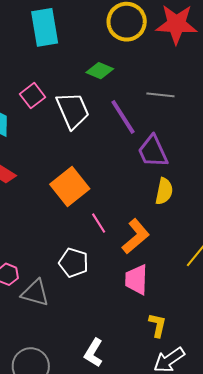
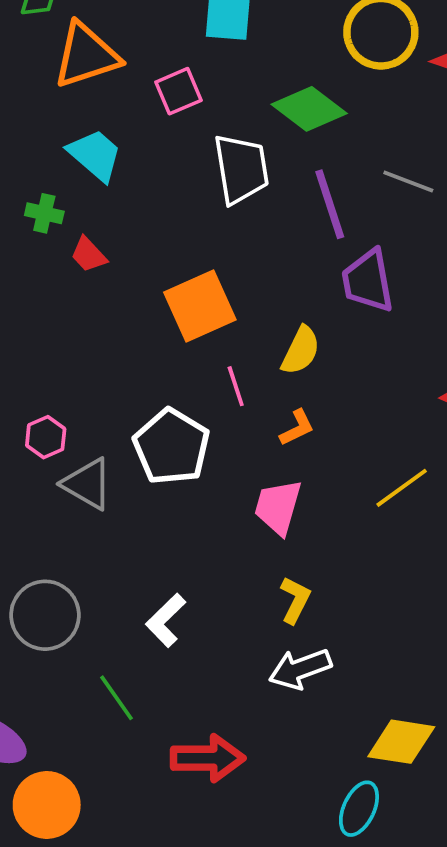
green diamond: (100, 71) -> (309, 109), size x1.4
pink square: (32, 96) -> (179, 91), moved
yellow semicircle: (164, 191) -> (301, 350), moved
orange L-shape: (136, 236) -> (297, 428), size x0.6
white pentagon: (74, 263) -> (172, 447), size x1.4

